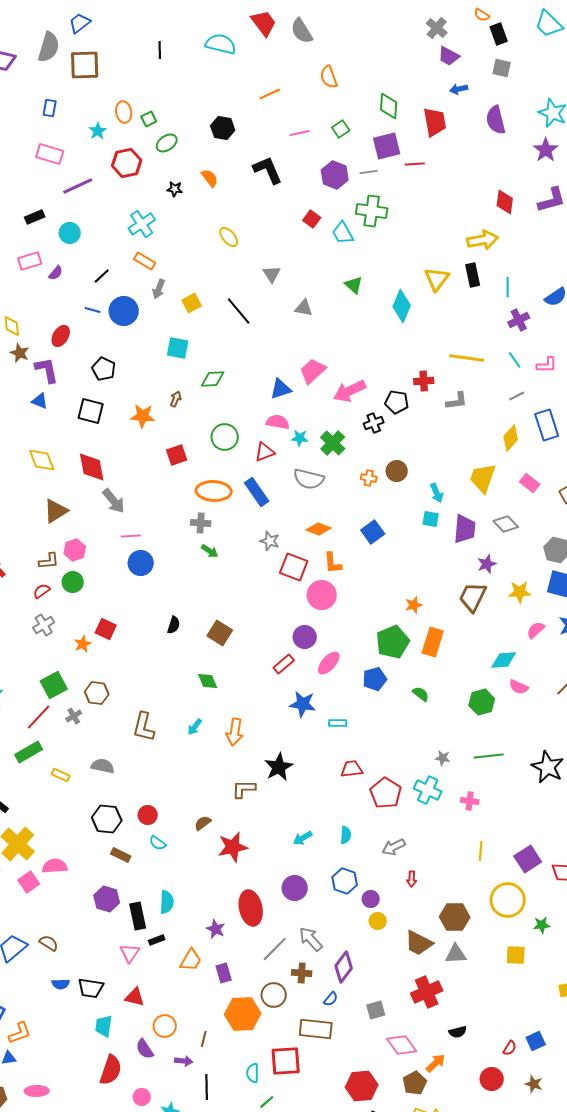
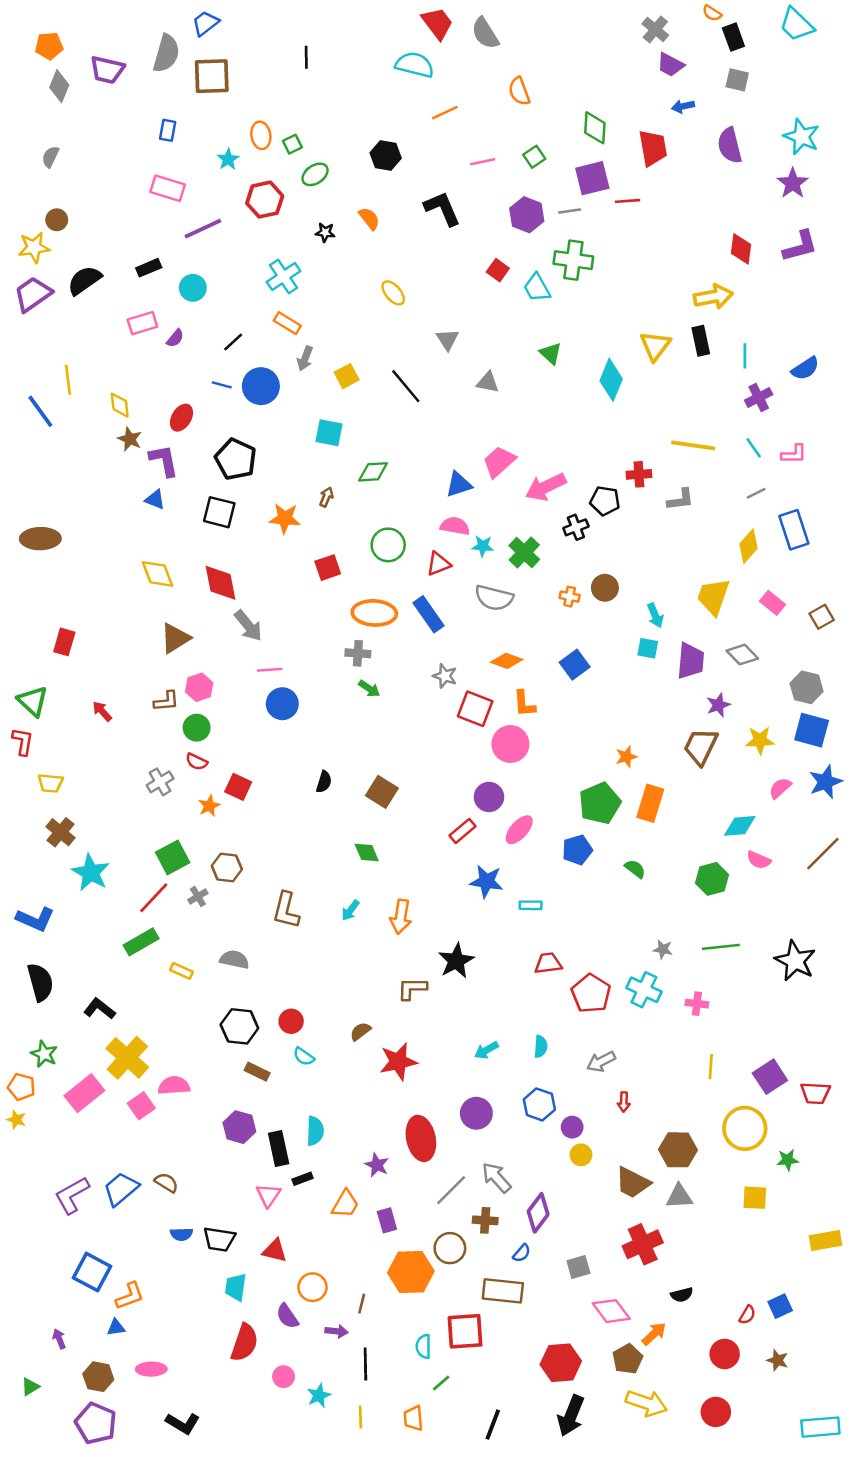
cyan semicircle: (221, 44) -> (415, 65), moved
black pentagon: (104, 369) -> (236, 459), size x1.4
red semicircle: (42, 591) -> (197, 762), moved, turned -120

